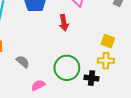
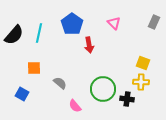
red arrow: (64, 23) -> (89, 45), moved
pink semicircle: (38, 85) -> (75, 106), turned -104

